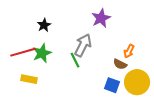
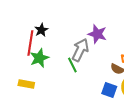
purple star: (101, 18) -> (97, 34), moved, turned -30
red line: (23, 52) -> (30, 43), moved, turned -65

